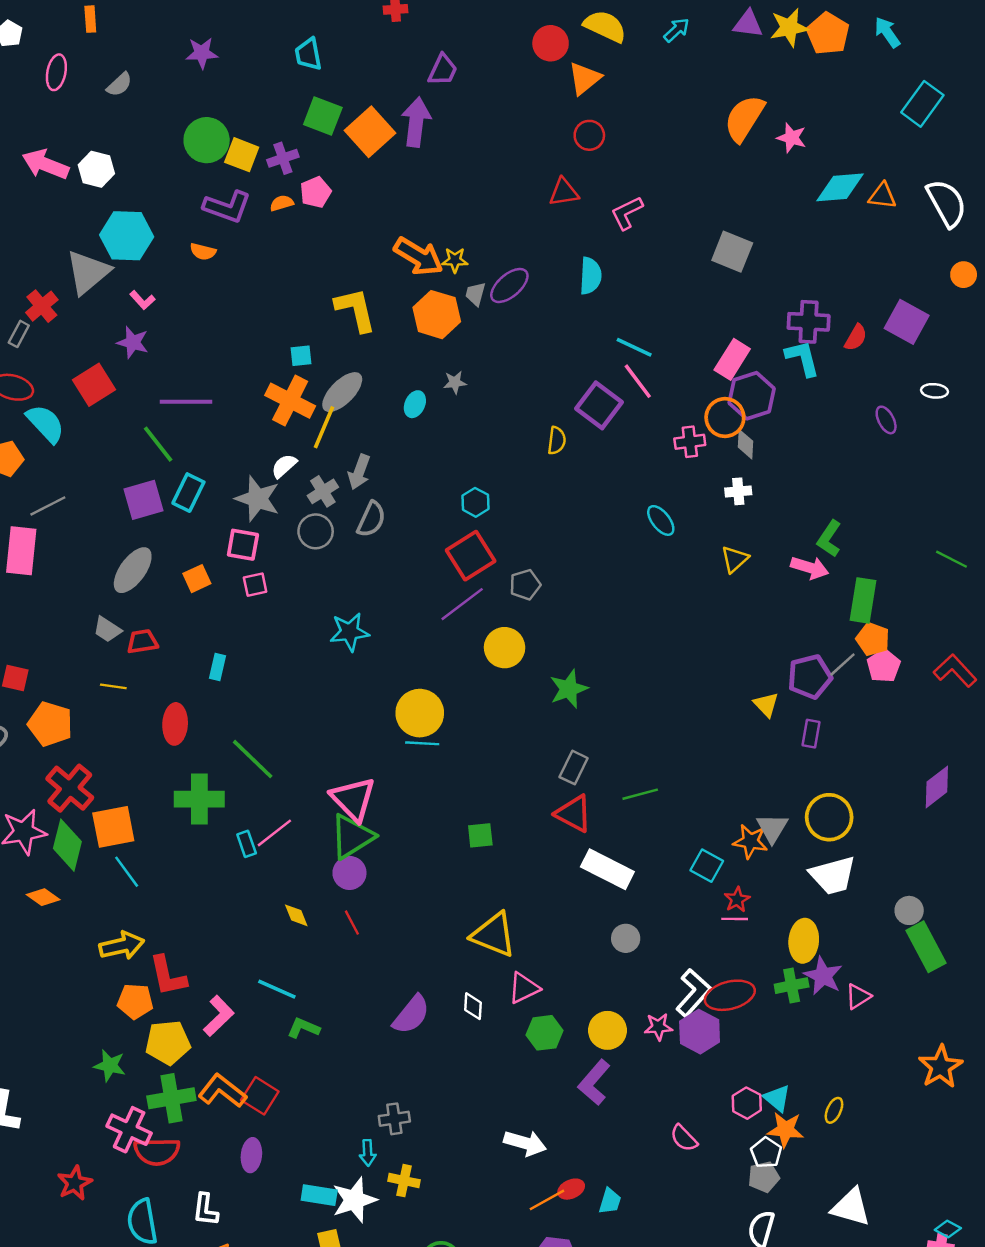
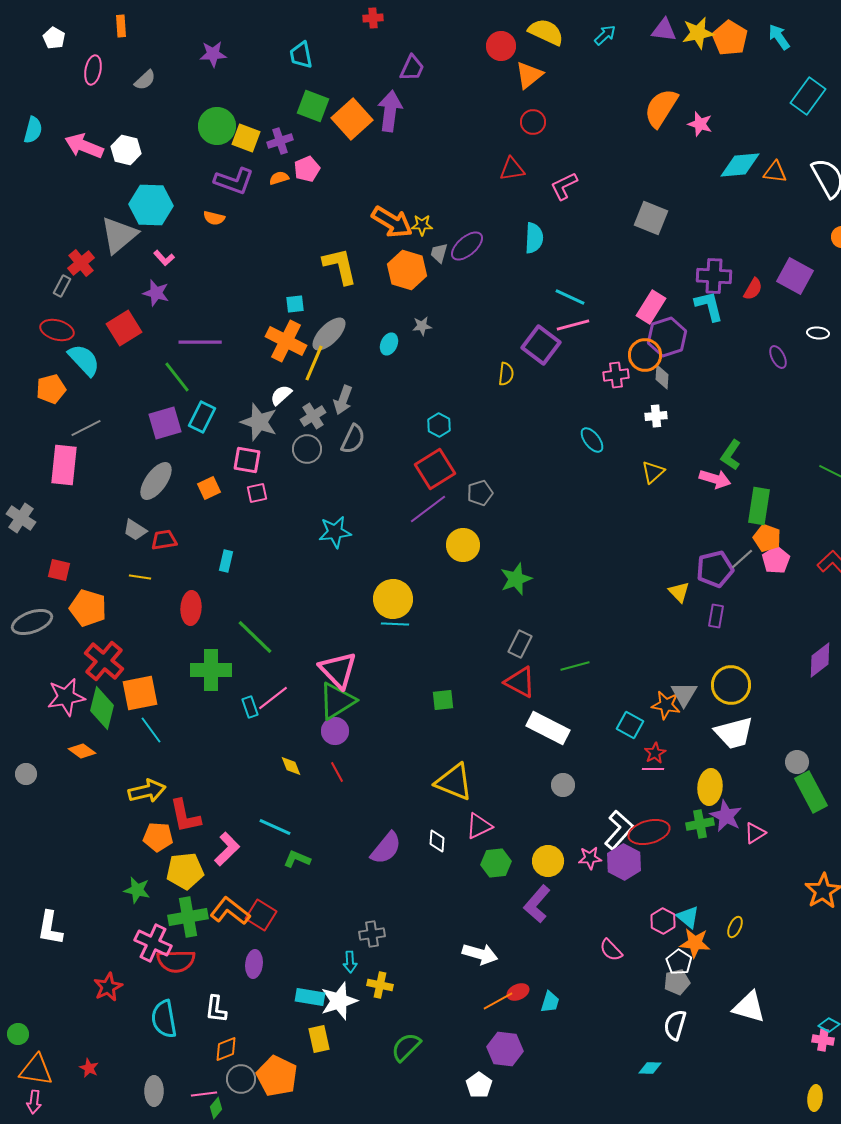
pink line: (638, 381) -> (573, 325), turned -68

